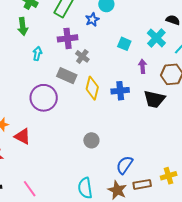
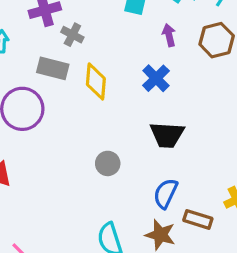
blue cross: (120, 91) -> (156, 78), moved, turned -30
black trapezoid: (154, 99) -> (167, 135), moved
brown rectangle: (142, 184) -> (198, 219), turned 36

